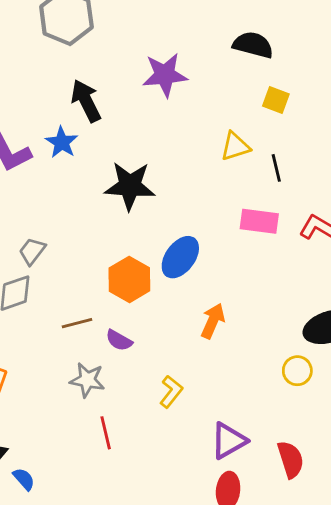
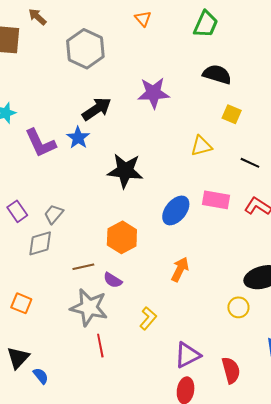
black arrow: (86, 101) -> (97, 109), turned 80
black line: (276, 168) -> (250, 163), moved, turned -54
blue ellipse: (180, 257) -> (176, 210), moved
gray star: (87, 380) -> (89, 307), size x1.5

